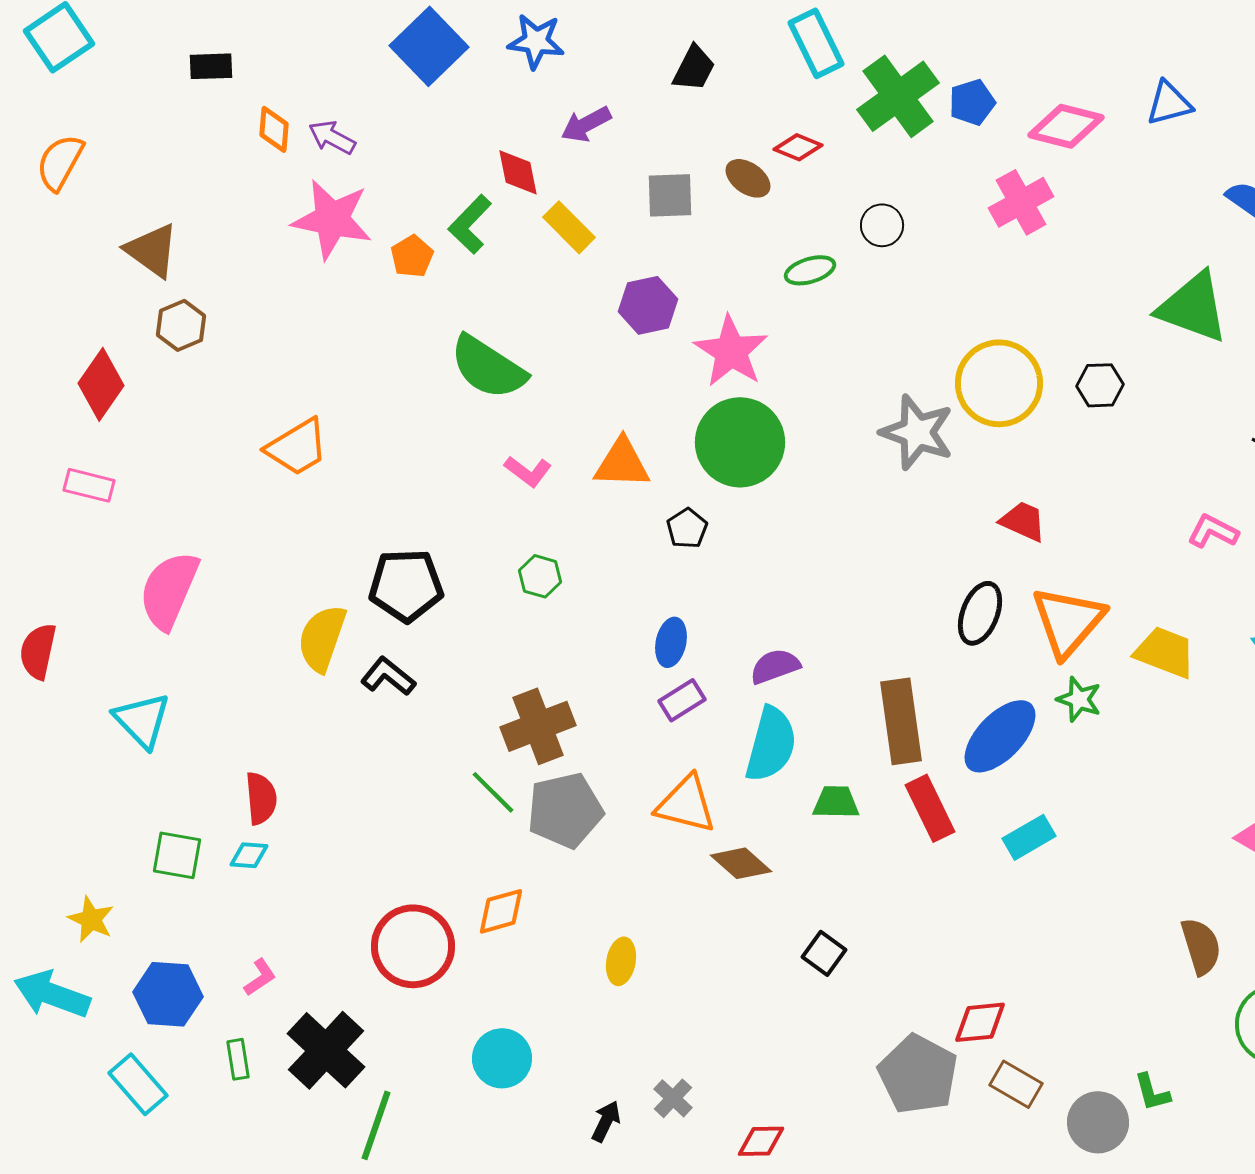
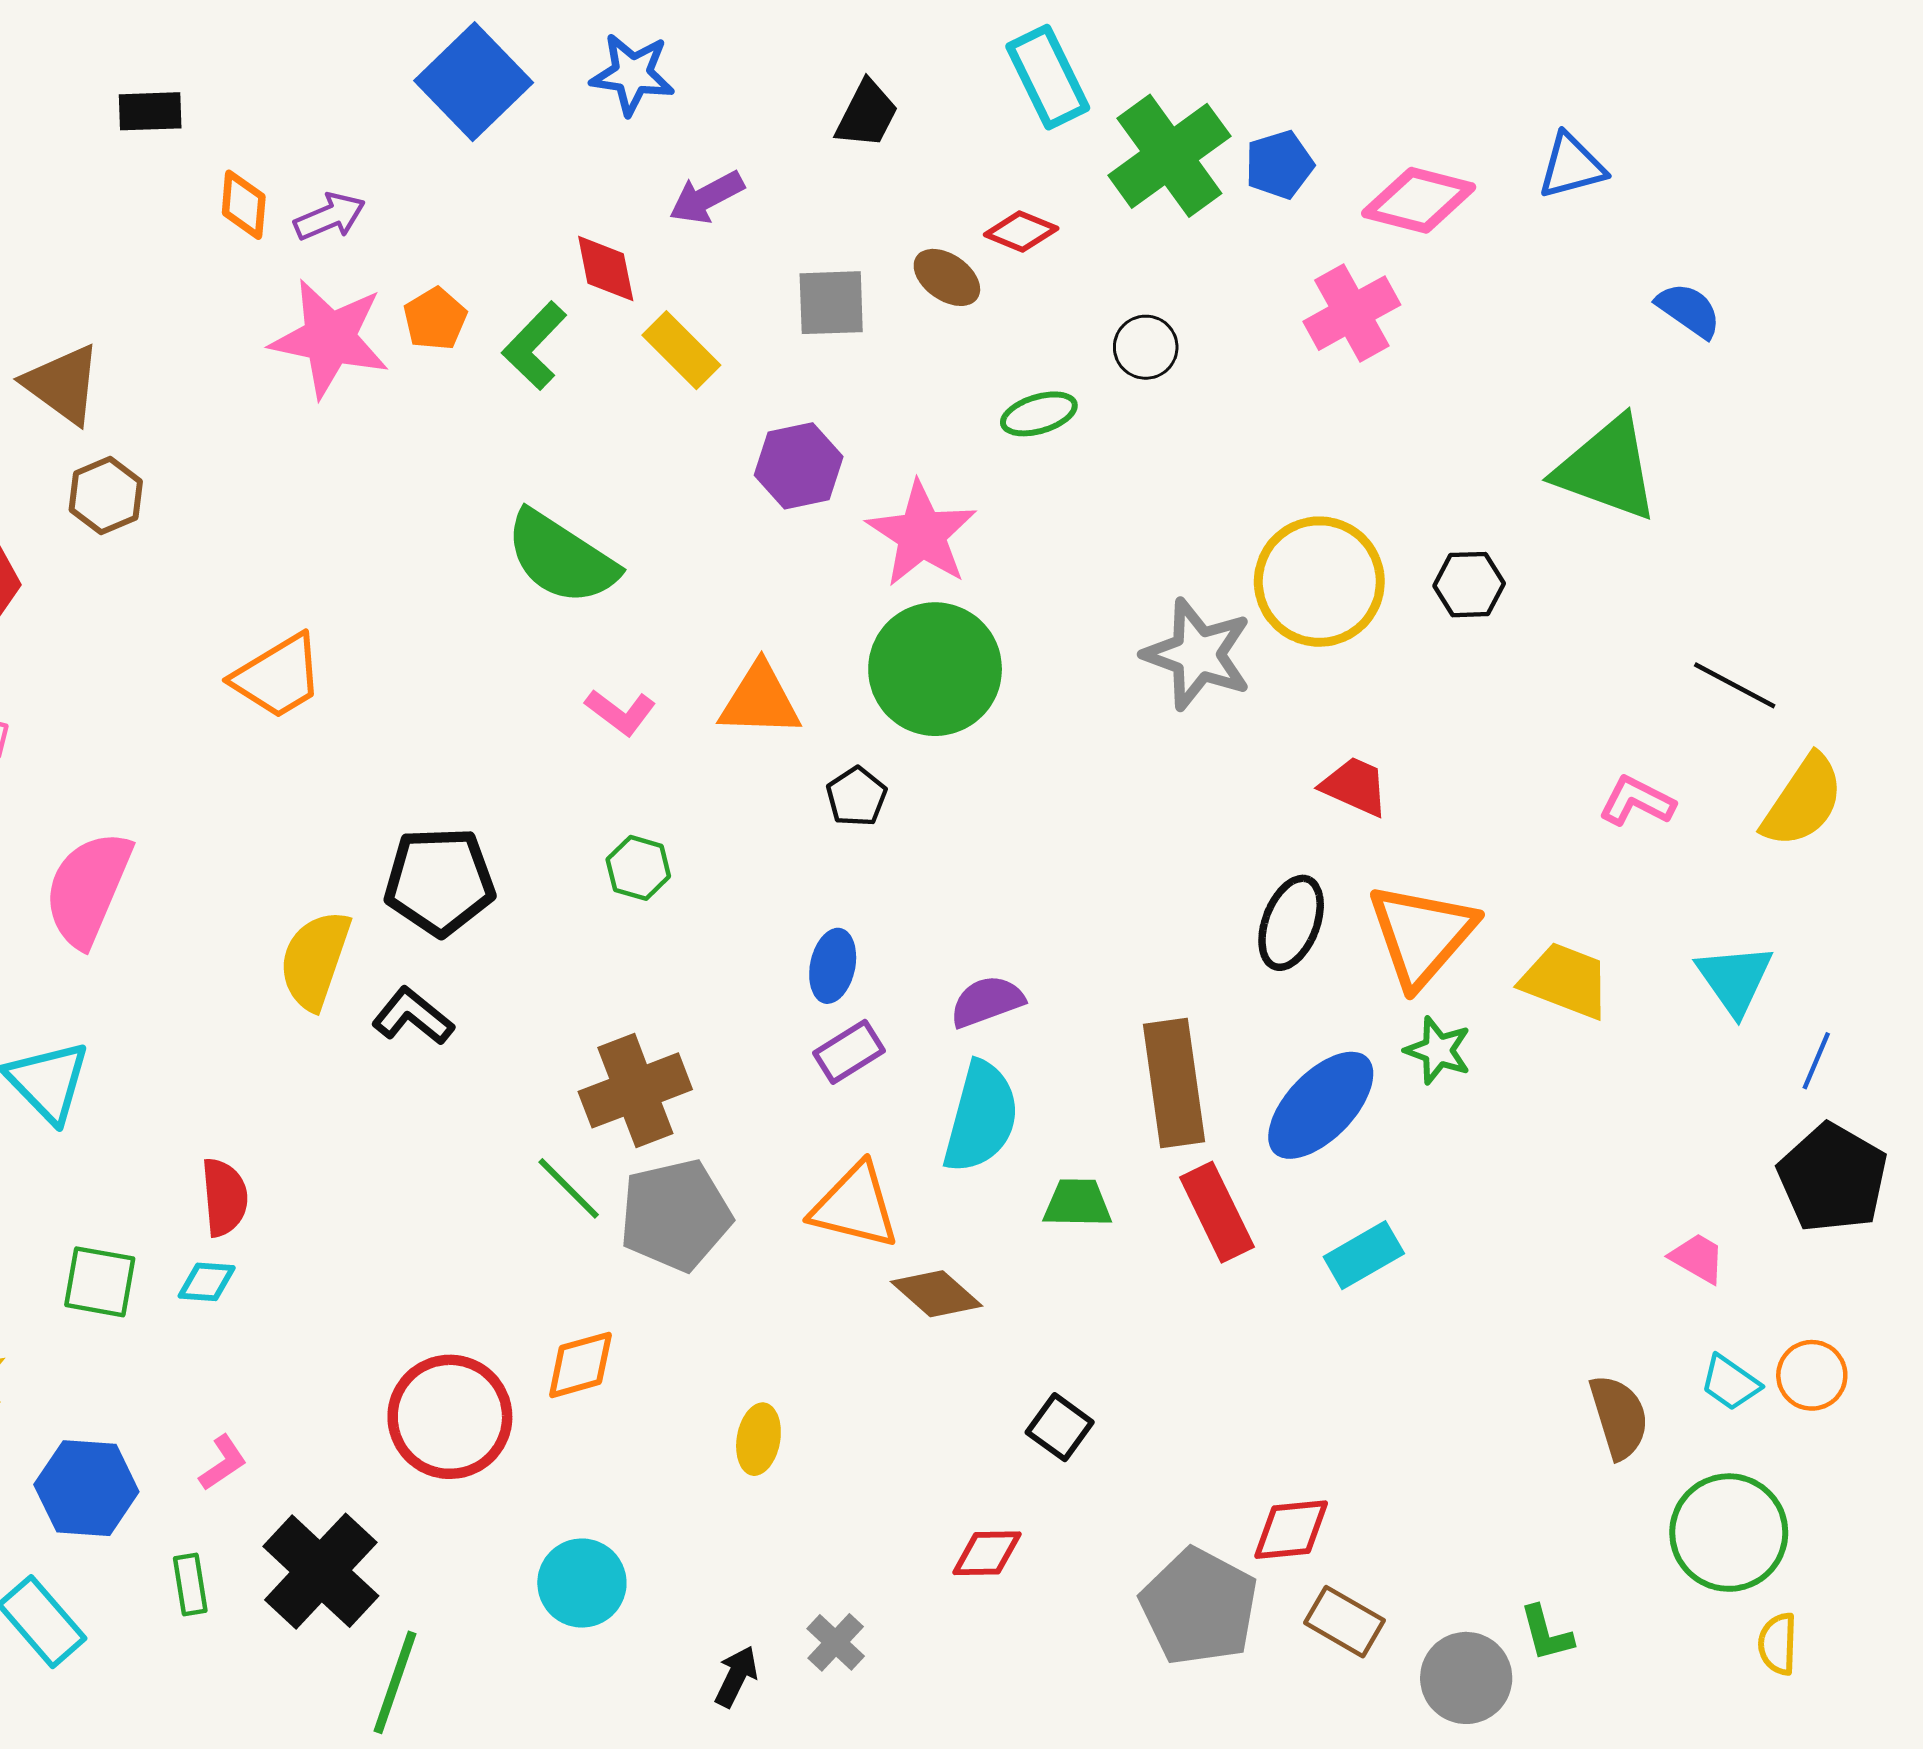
purple arrow: (332, 137) -> (330, 217), turned 129
orange pentagon: (412, 256) -> (435, 319), moved
red diamond: (761, 1141) -> (987, 1553), moved

